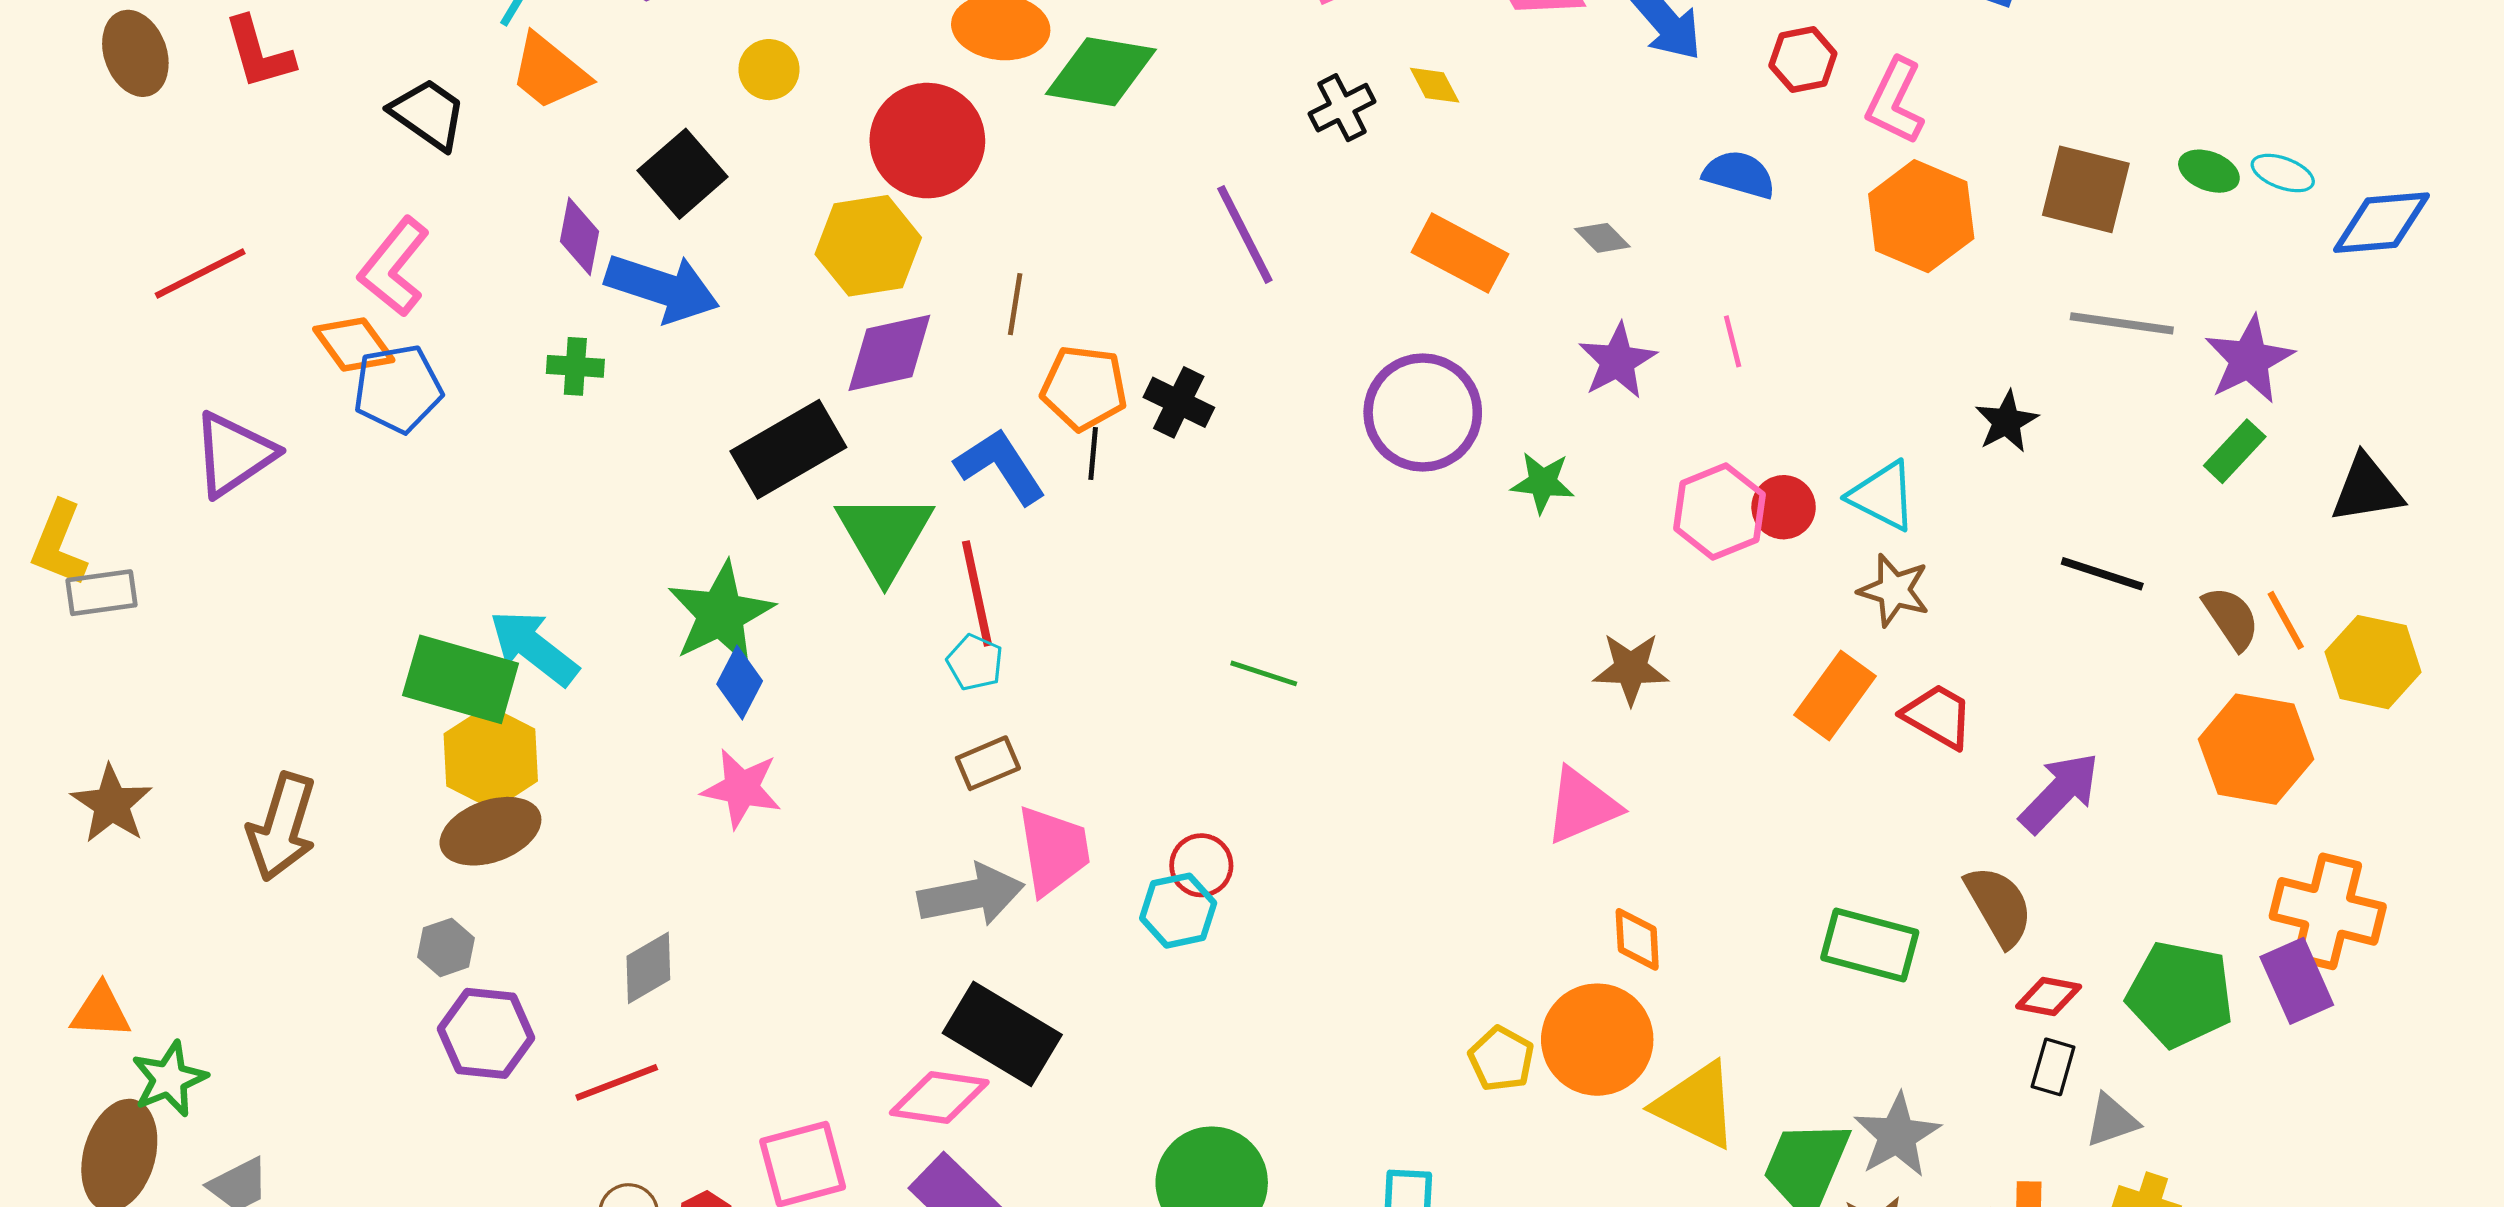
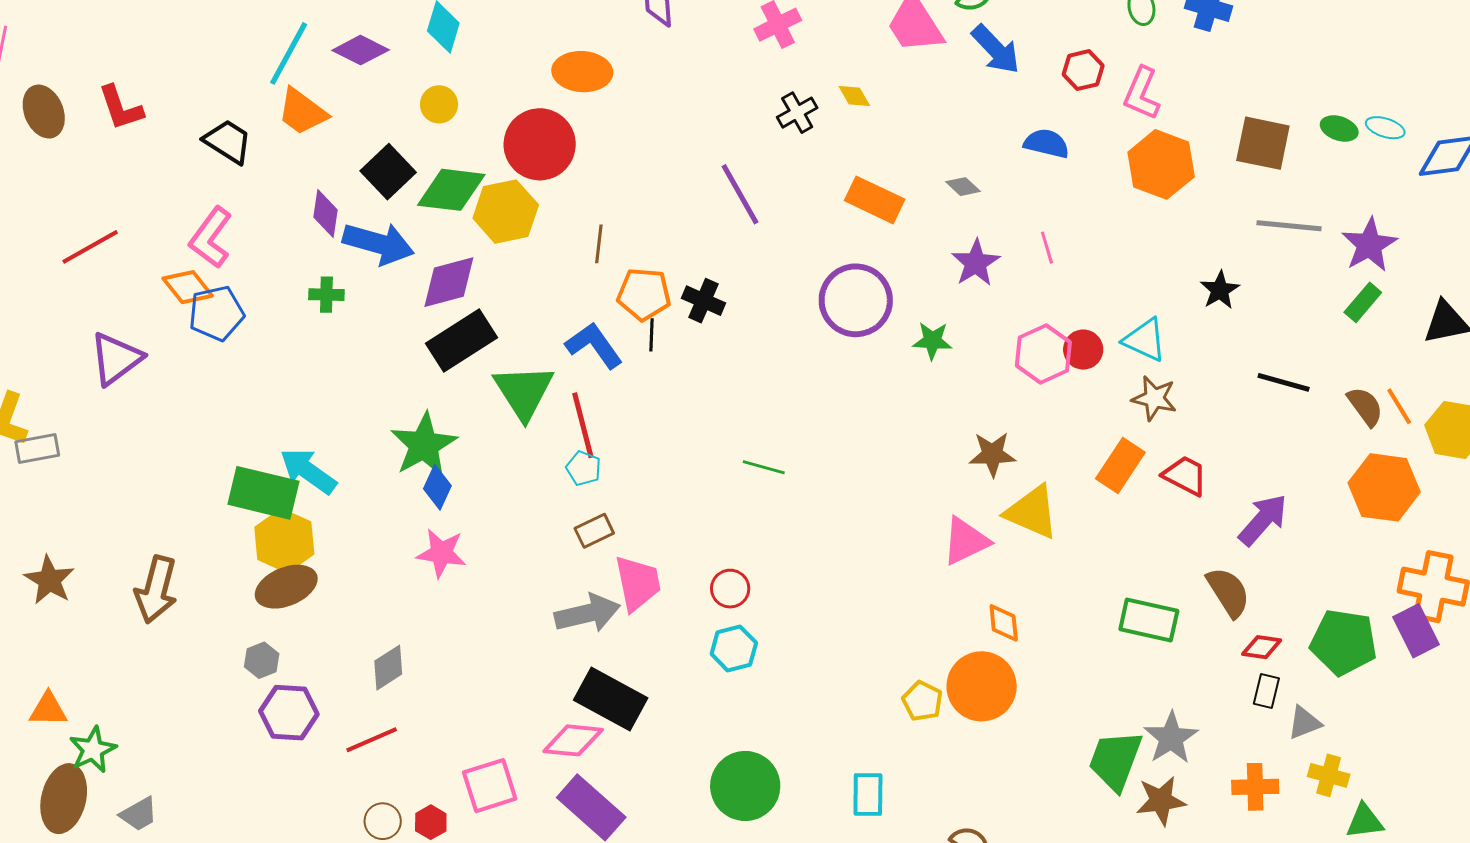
green diamond: (1101, 72) -> (451, 190), moved
purple diamond: (889, 353) -> (449, 282), moved
cyan hexagon: (1178, 911) -> (734, 648), moved
yellow triangle: (1696, 1105) -> (1032, 512), moved

